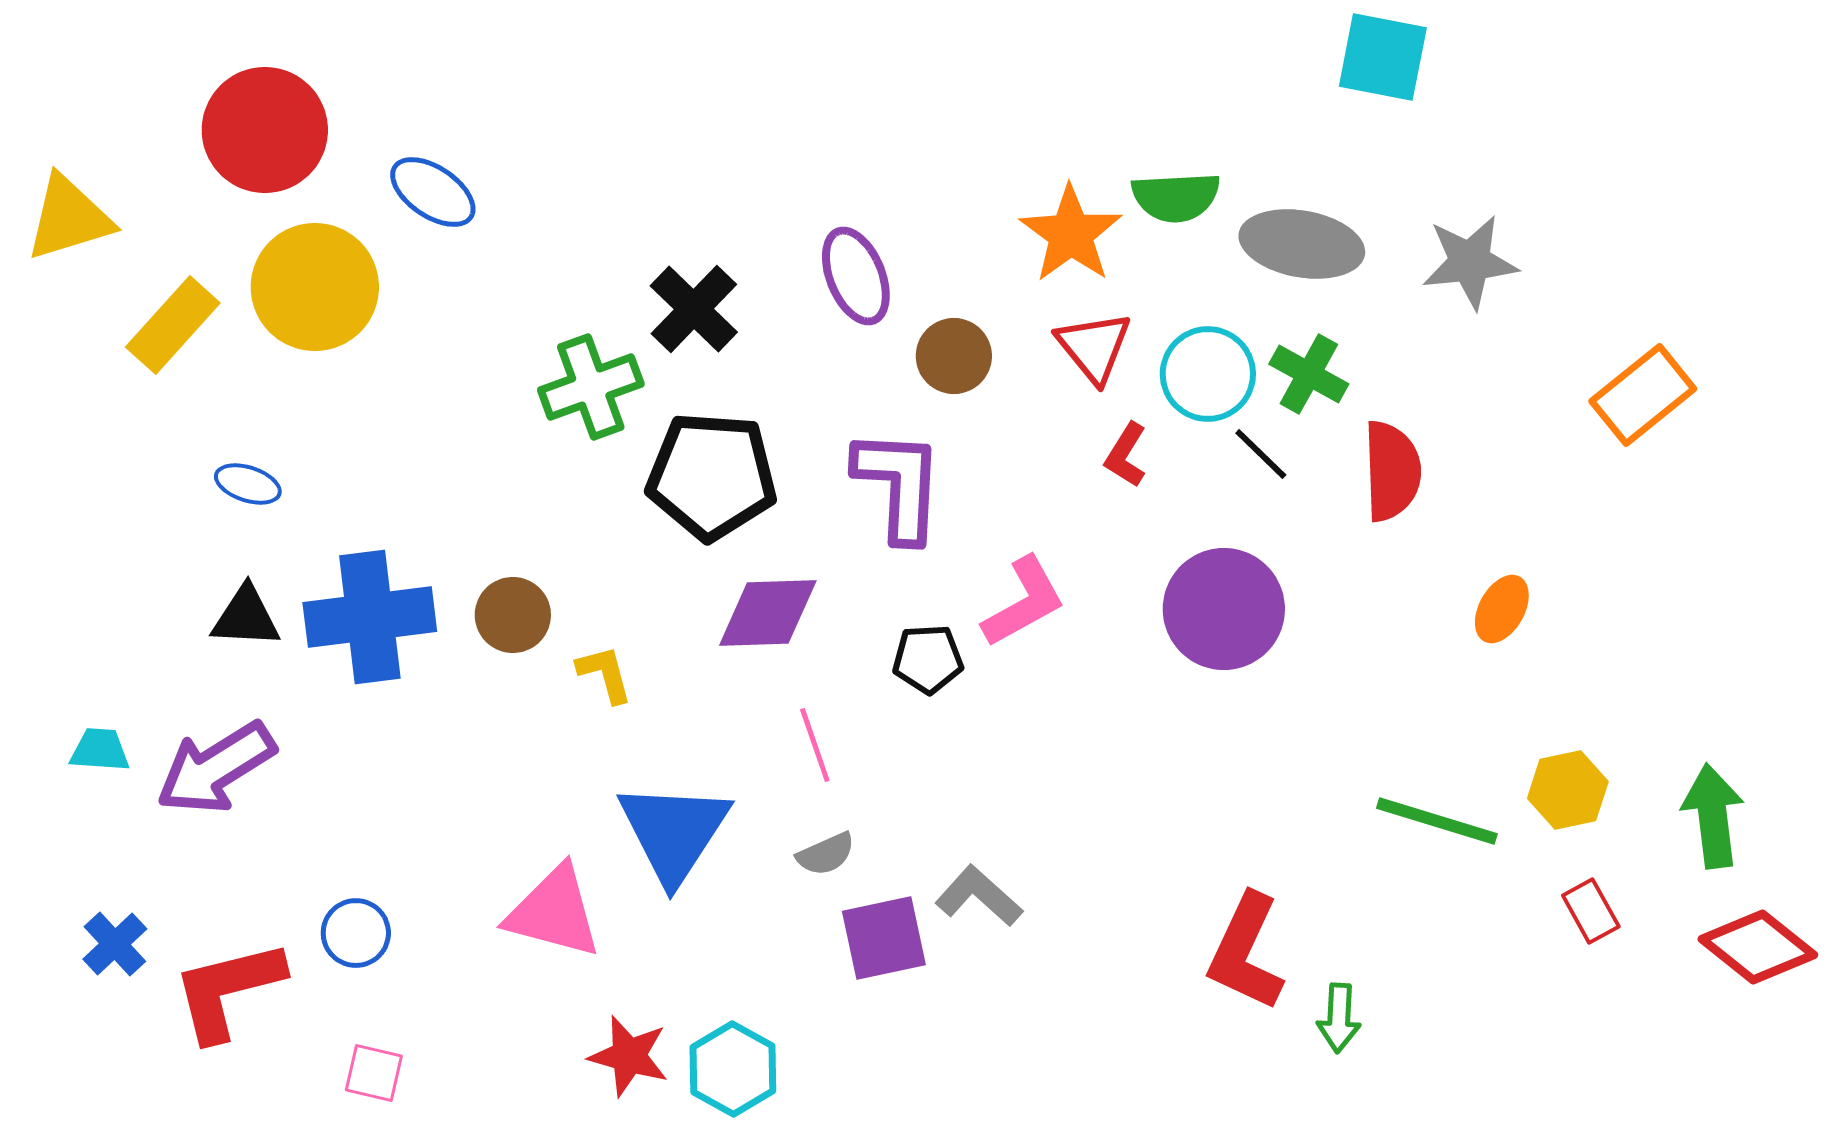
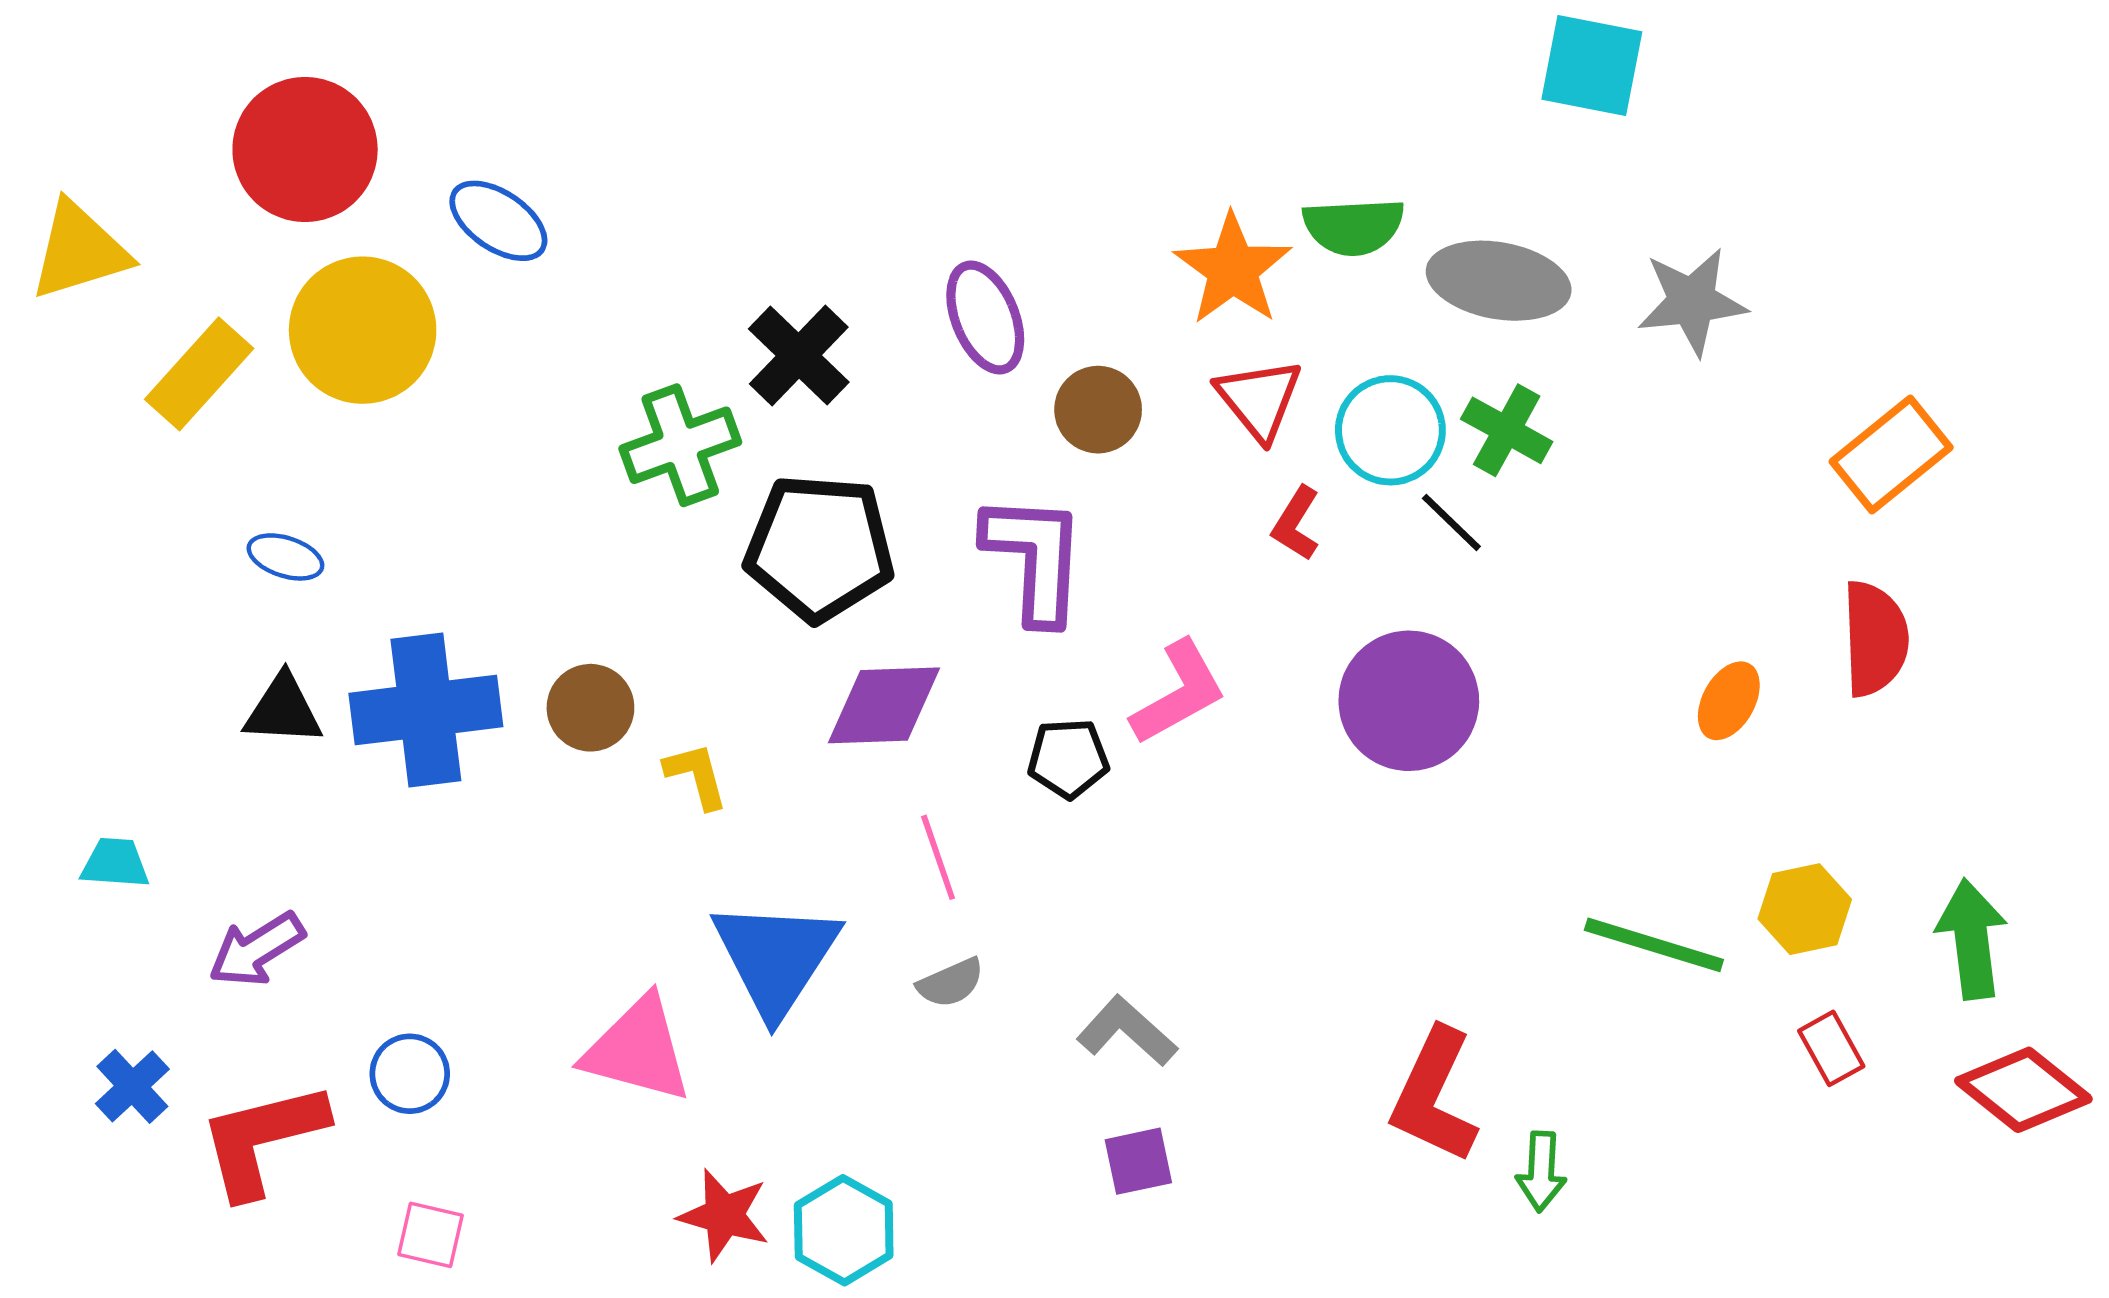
red semicircle: (1392, 471) -> (1875, 639), moved
purple arrow: (216, 768) -> (257, 949), moved, size x0.7
purple square: (884, 938) -> (1138, 1161), moved, size x0.7

